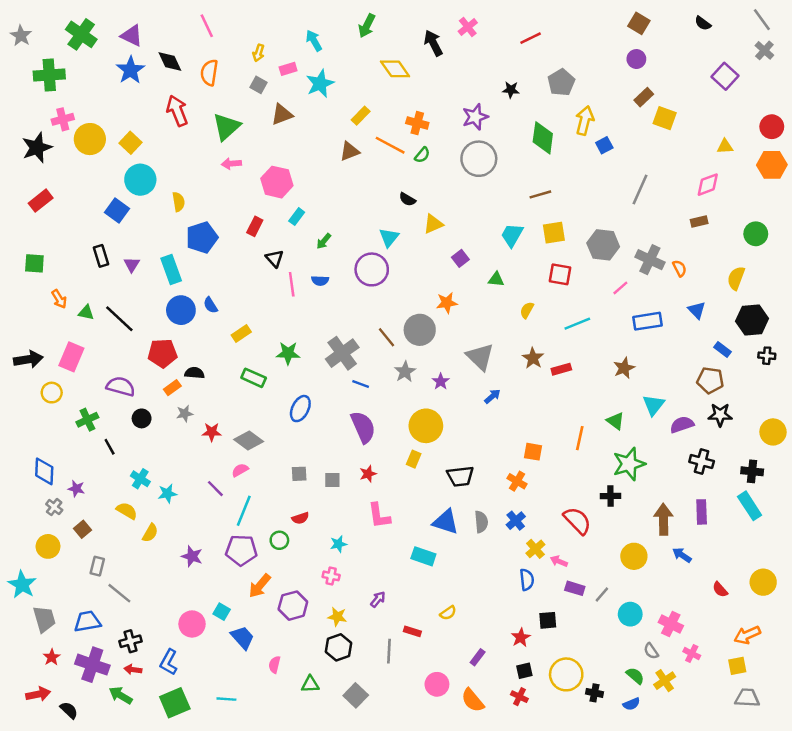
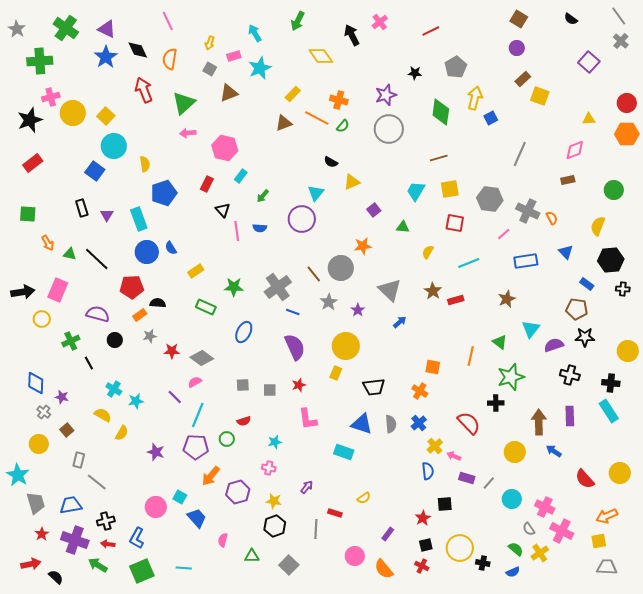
red semicircle: (720, 590) -> (585, 479), size x1.5
pink cross: (692, 654) -> (562, 531), size x1.6

